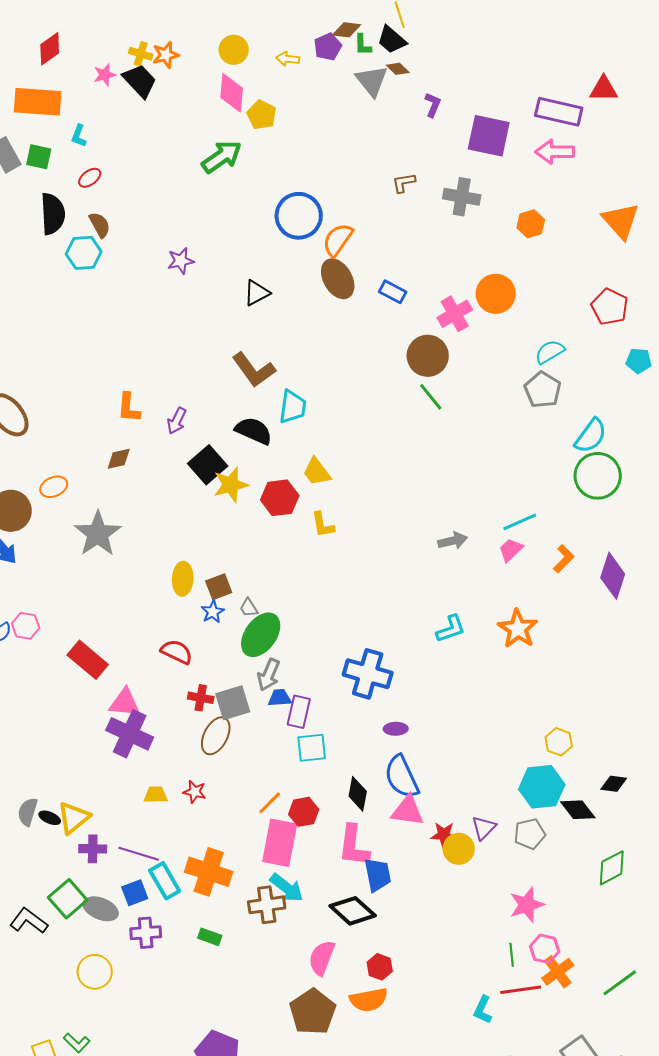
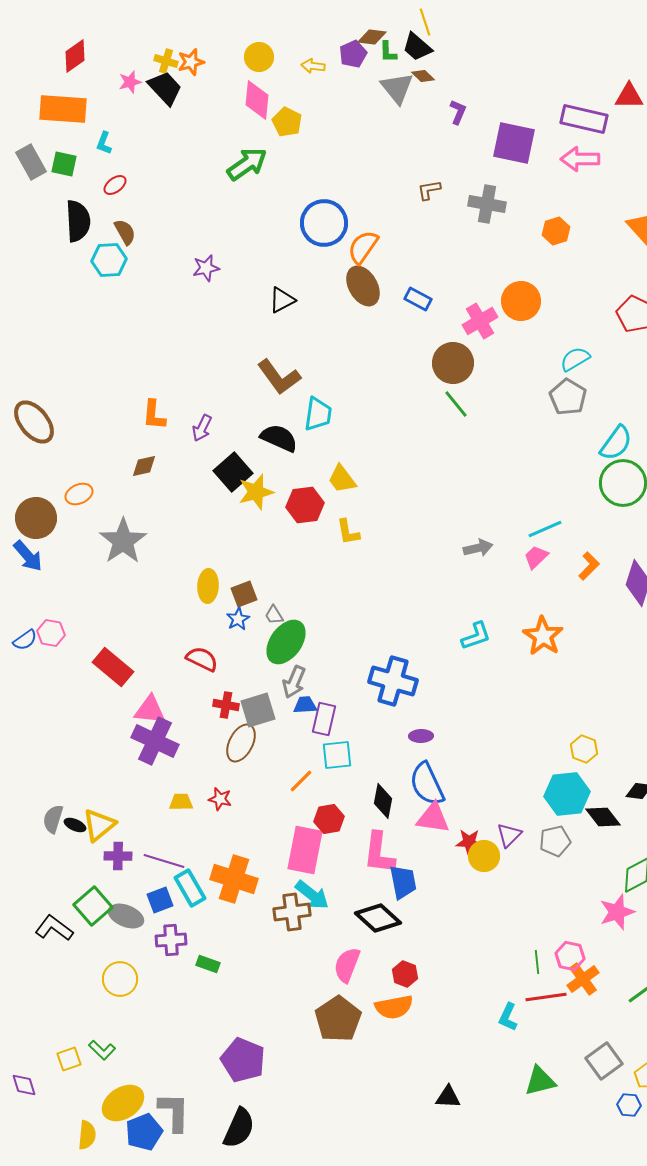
orange line: (270, 803) -> (301, 781), moved
pink star: (527, 905) -> (617, 912), moved
green rectangle: (210, 937) -> (208, 964), moved

